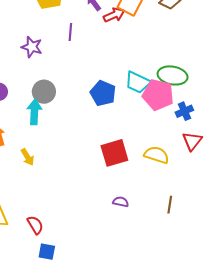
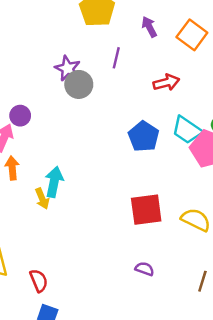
red arrow: (114, 15) -> (166, 82), moved
gray circle: (44, 92) -> (79, 84), moved
cyan arrow: (34, 112) -> (54, 182), moved

